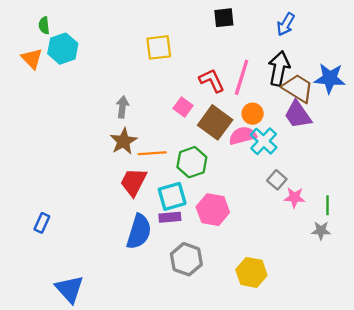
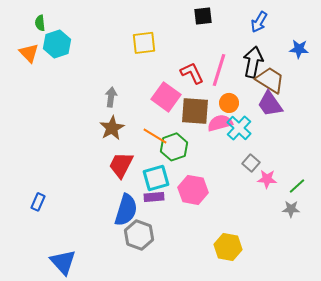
blue star: (330, 78) -> (299, 49), moved, size x0.7
pink square: (183, 107) -> (166, 97), size x1.6
brown square: (215, 122) -> (195, 111), turned -32
orange line: (152, 153) -> (155, 136), moved, turned 35
green line: (328, 205) -> (297, 186), turned 48
gray hexagon: (186, 259) -> (139, 235), moved

